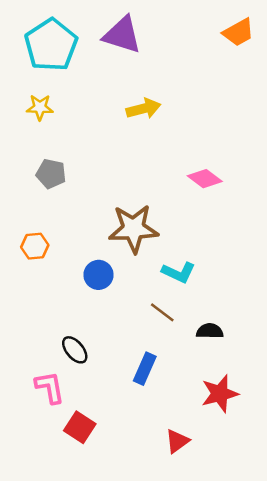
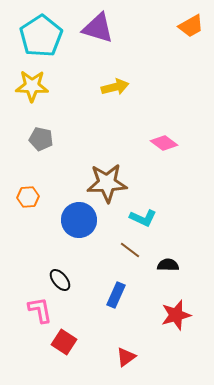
yellow star: (40, 107) -> (32, 86), size x1.5
blue circle: (99, 275) -> (79, 220), size x1.5
red triangle: (177, 441) -> (126, 357), moved

